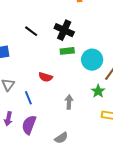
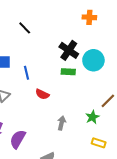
black line: (31, 31) -> (25, 28), moved
cyan circle: (92, 60) -> (93, 60), moved
blue line: (28, 98) -> (27, 73), moved

